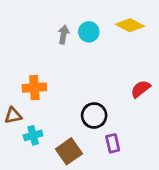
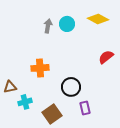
orange cross: (34, 88) -> (40, 68), moved
red semicircle: (141, 89) -> (106, 57), moved

